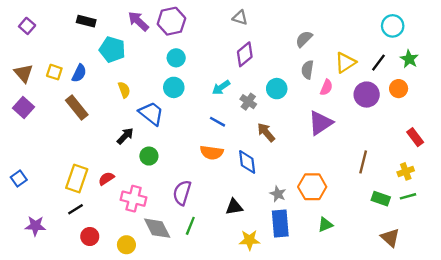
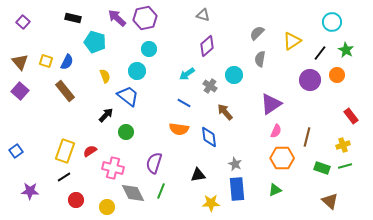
yellow triangle: (345, 63) -> (292, 41), moved
cyan circle: (174, 87) -> (137, 71), moved
pink semicircle: (326, 87) -> (276, 131), moved
orange hexagon: (312, 187) -> (282, 158), moved

